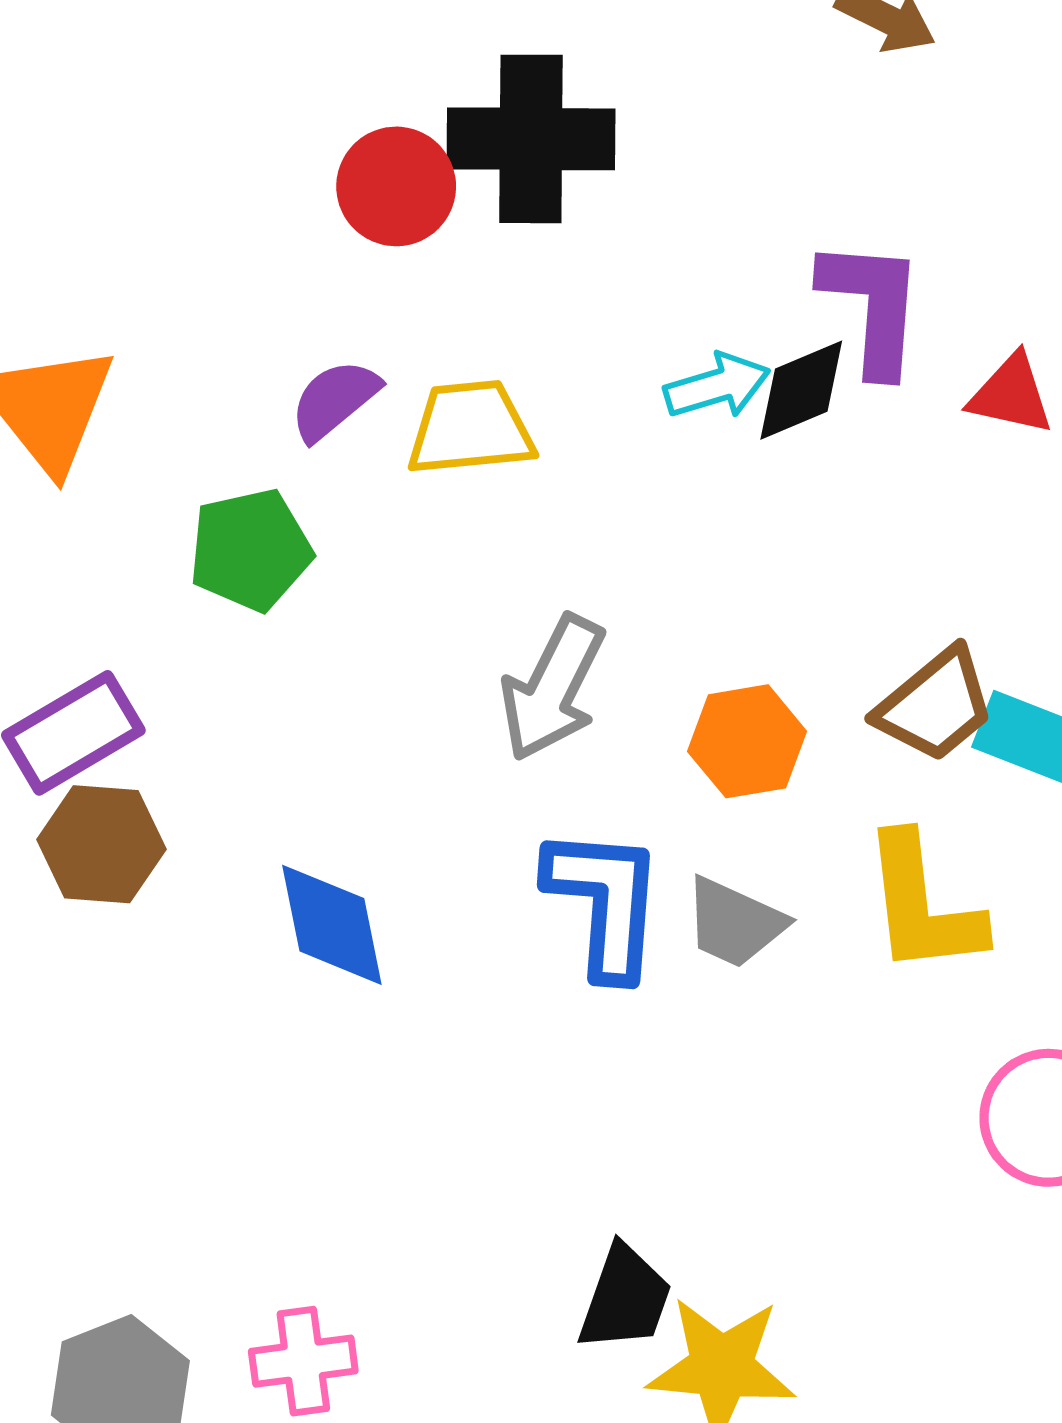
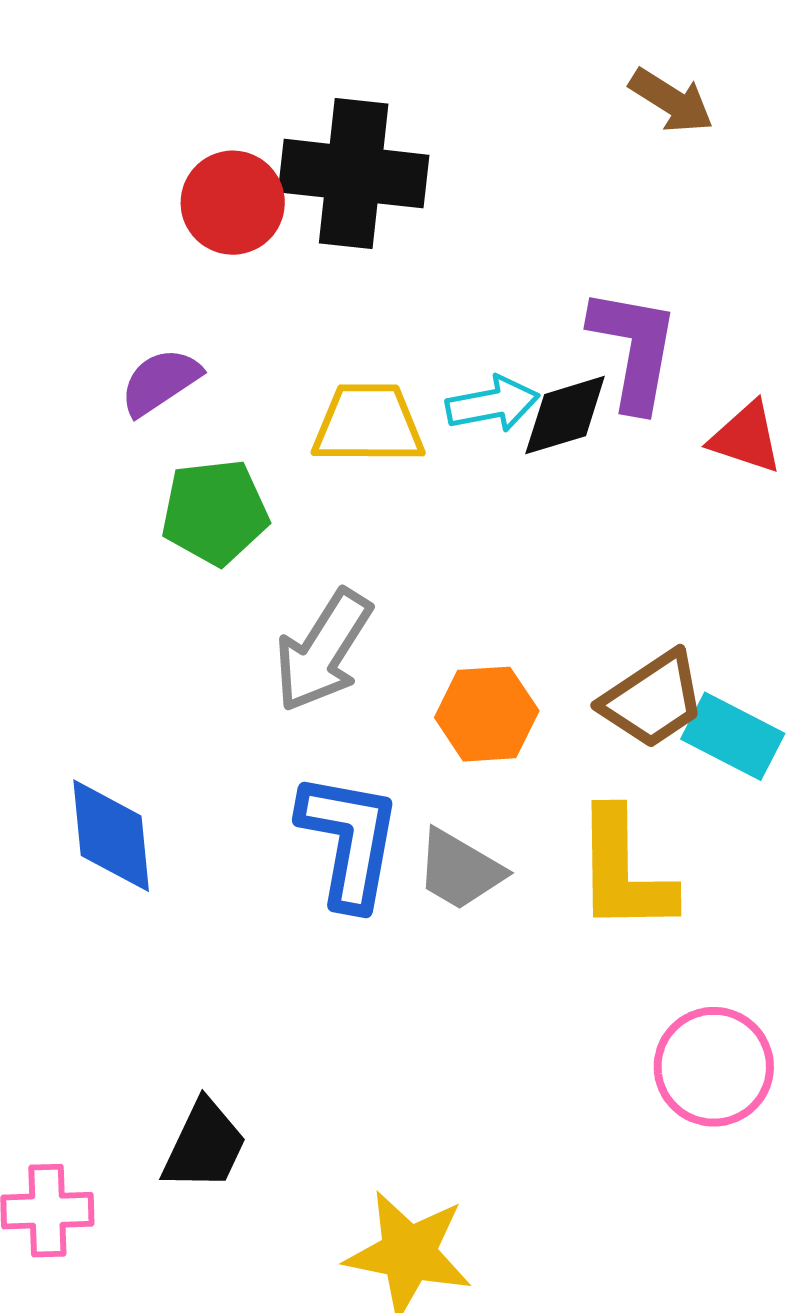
yellow trapezoid: (470, 428) -> (368, 424), moved
green pentagon: (250, 550) -> (215, 512), moved
black trapezoid: (625, 1298) -> (204, 1146), moved

